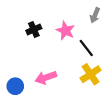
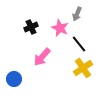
gray arrow: (95, 15) -> (77, 14), moved
pink arrow: (46, 77) -> (42, 57), moved, turned -30

